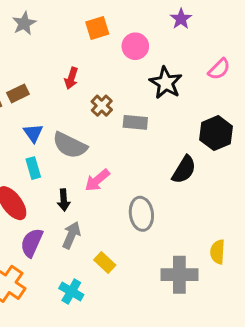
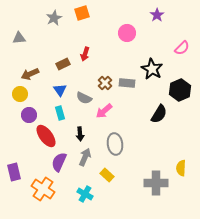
orange square: (97, 28) -> (82, 13), moved
black star: (166, 83) -> (152, 69), moved
brown rectangle: (18, 93) -> (63, 64), moved
brown cross: (102, 106) -> (105, 83), moved
gray semicircle: (70, 145) -> (84, 98), size x0.7
pink arrow: (97, 180) -> (104, 111), moved
gray ellipse: (141, 214) -> (115, 144), moved

